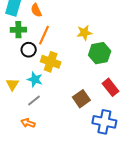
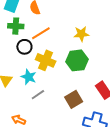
orange line: (44, 35) -> (41, 33), turned 30
green hexagon: (100, 53) -> (77, 60), moved
gray line: (34, 100) -> (38, 95), moved

